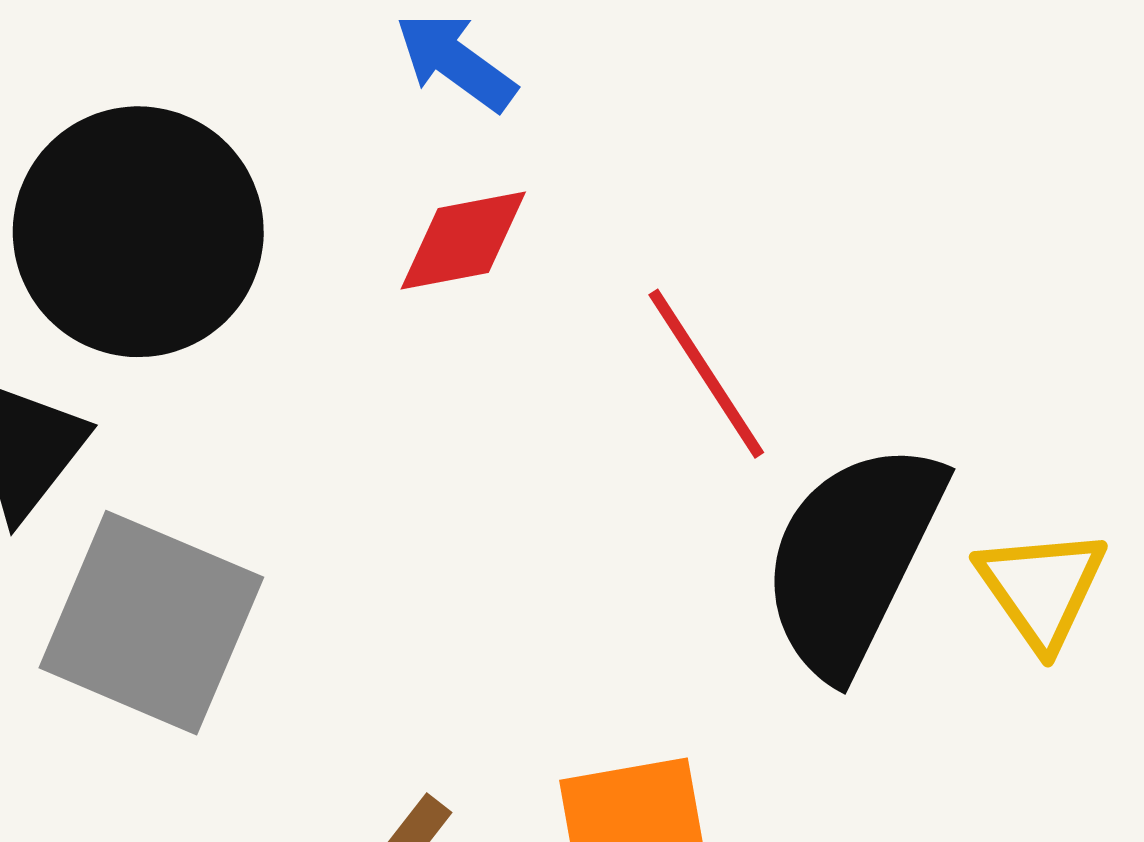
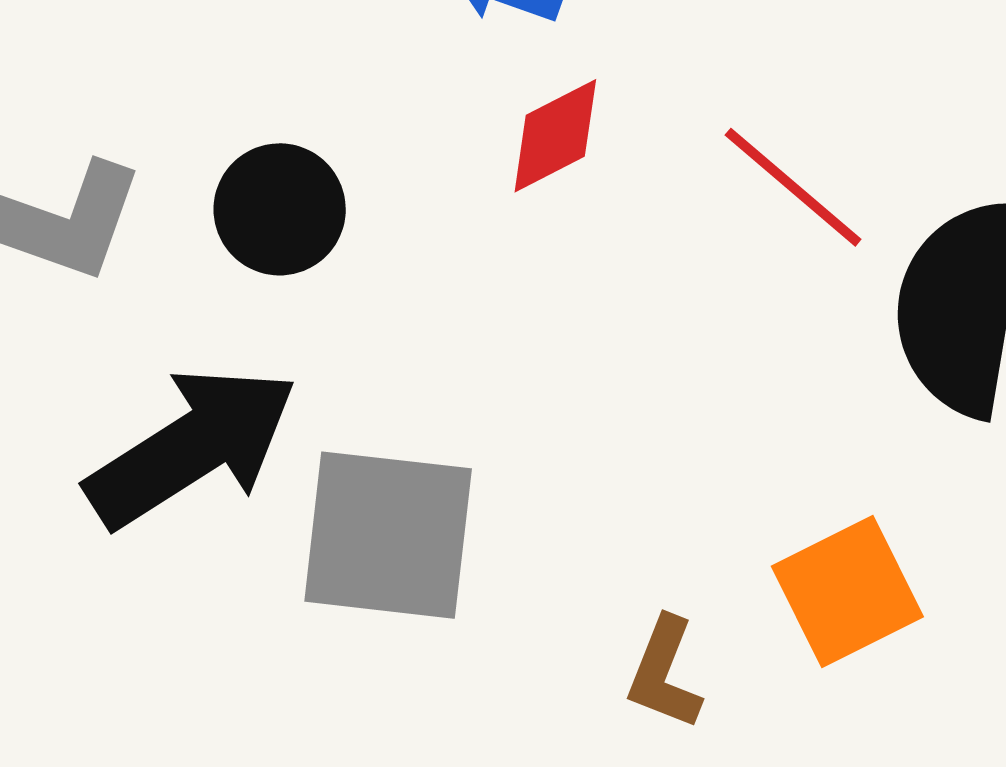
black circle: (138, 232) -> (280, 209), size x0.6

